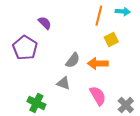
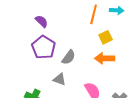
purple pentagon: (25, 48) -> (44, 47), moved
orange arrow: (98, 63) -> (105, 58), moved

